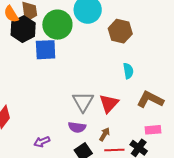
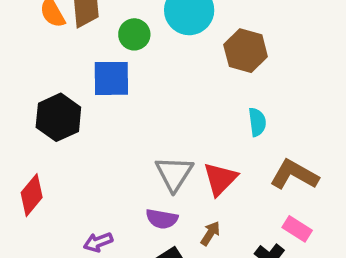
green circle: (57, 25) -> (134, 34), size x0.6
black hexagon: (23, 29) -> (58, 117), moved
pink rectangle: (153, 130) -> (297, 229), turned 35

